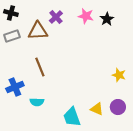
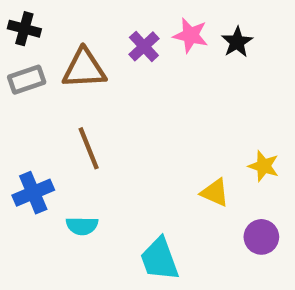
purple cross: (56, 17) -> (144, 46), moved
yellow triangle: (97, 109) -> (215, 193), moved

